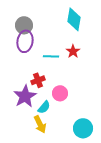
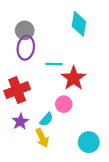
red star: (73, 51) -> (74, 78), moved, size x1.6
red cross: (38, 80) -> (17, 90), moved, size x1.6
purple star: (25, 96) -> (20, 122), moved, size x0.7

